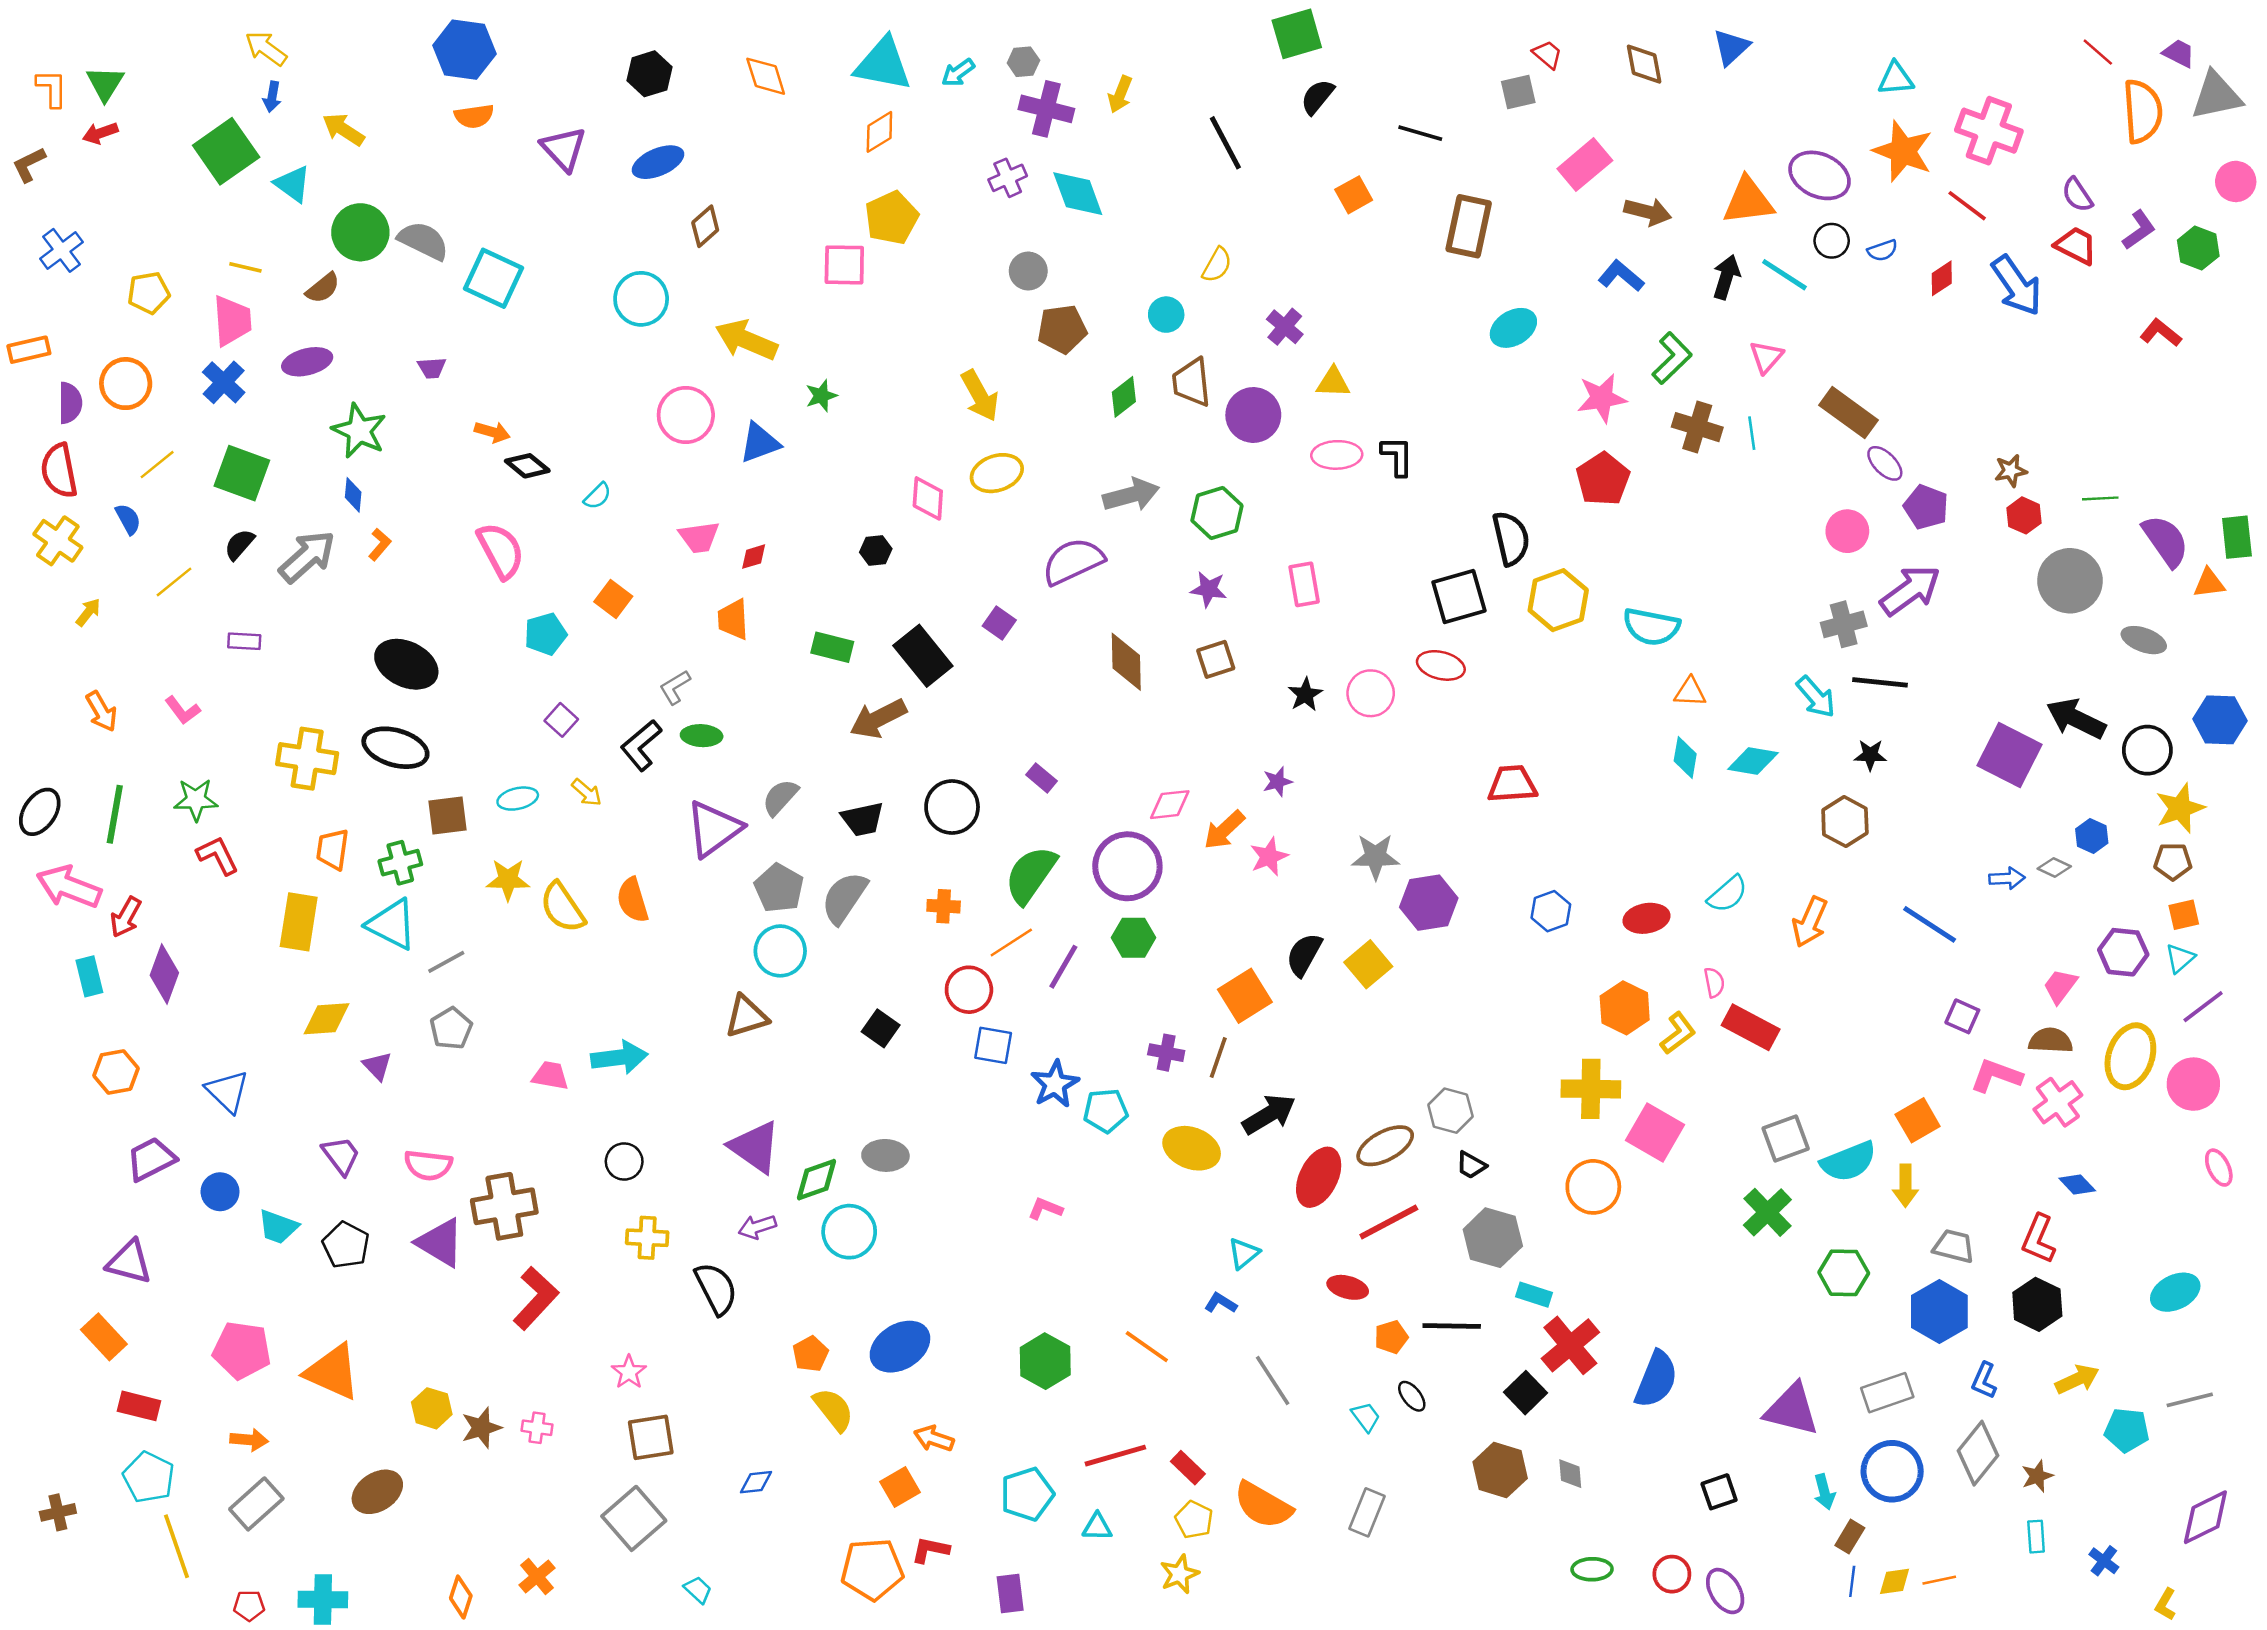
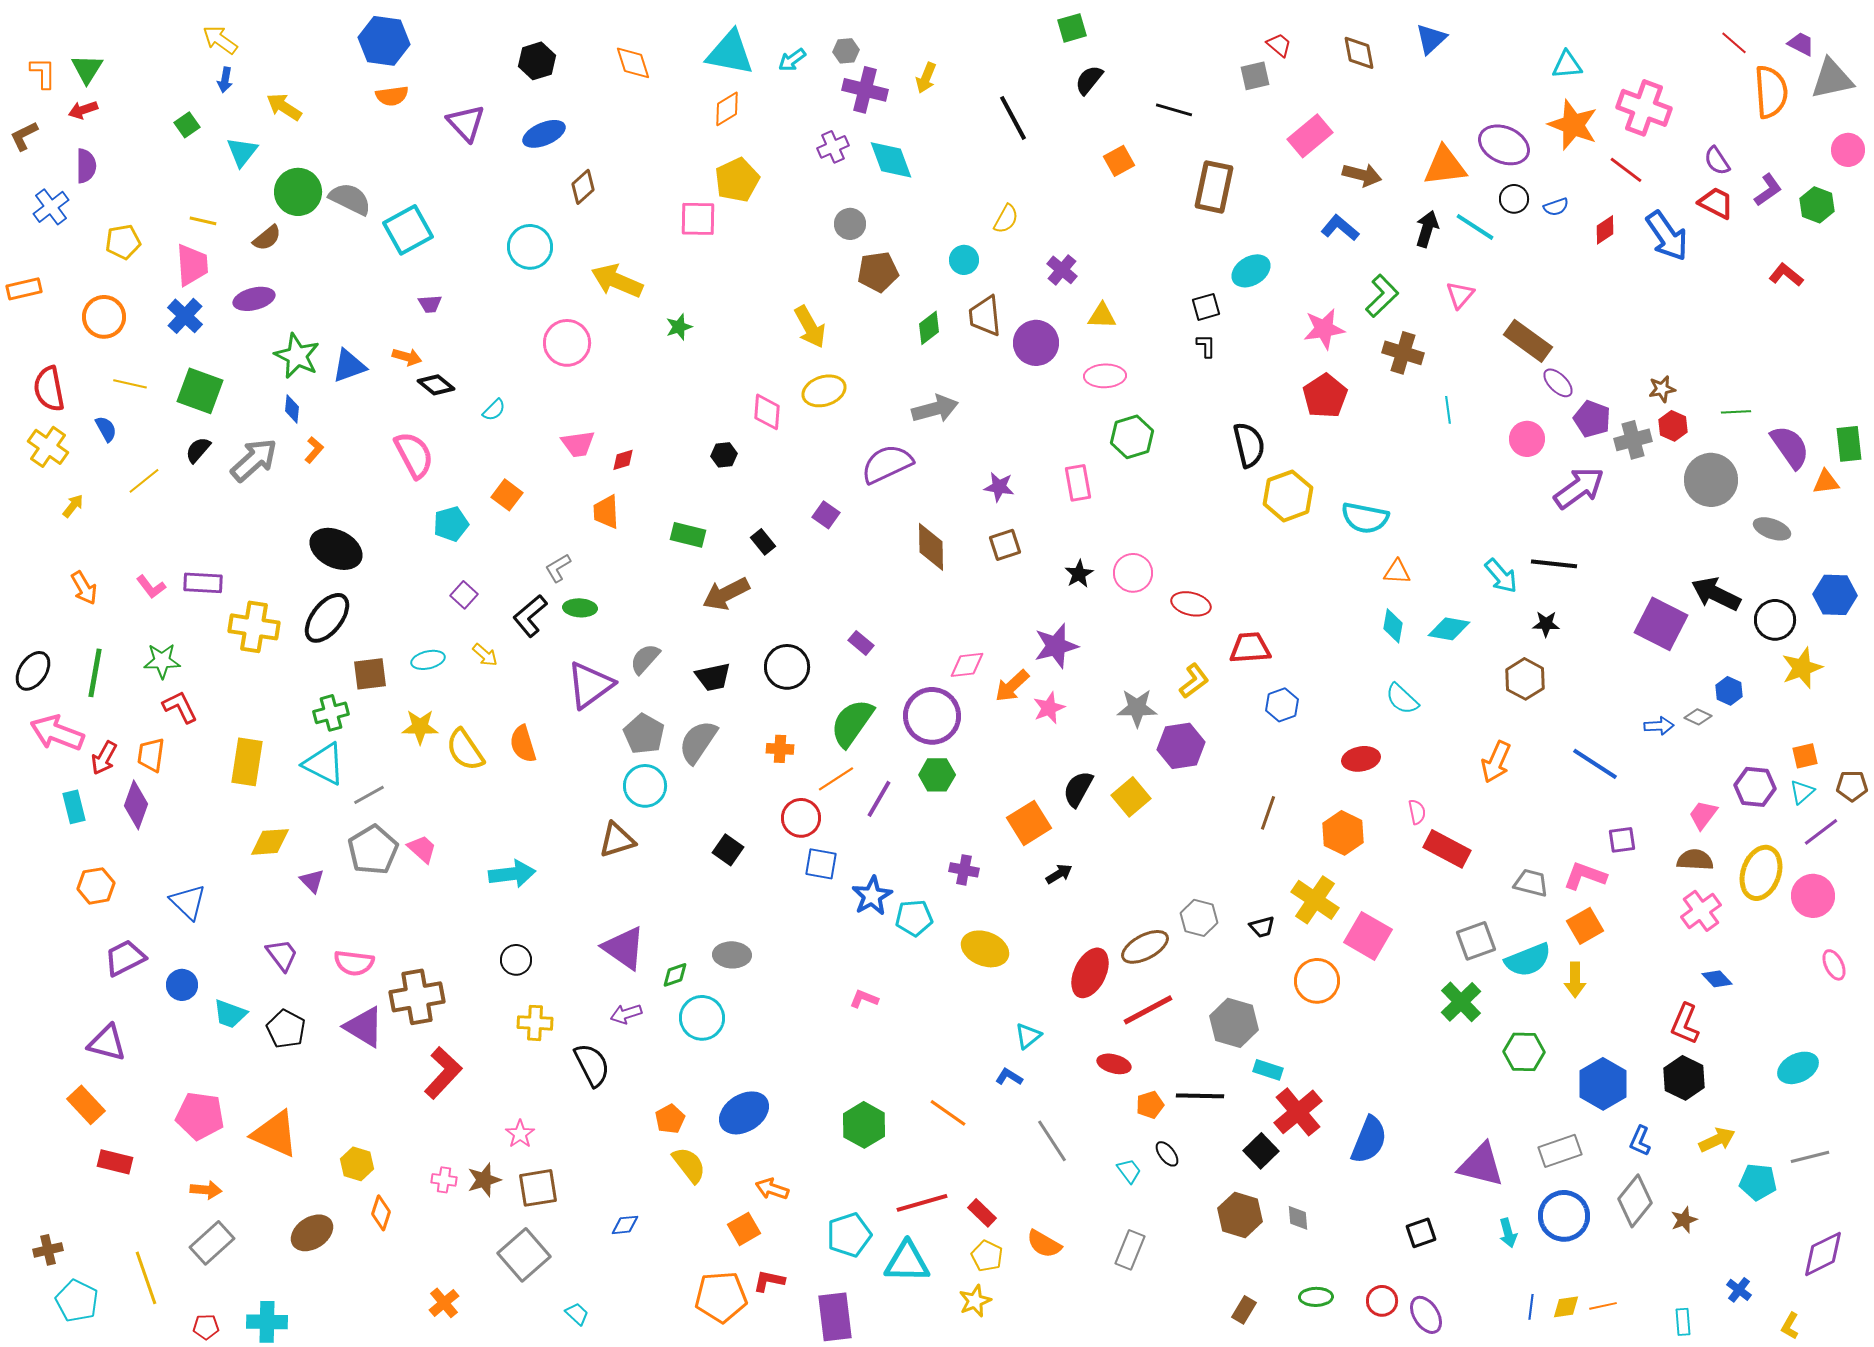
green square: (1297, 34) -> (1072, 28), size x0.7
green square: (226, 151) -> (187, 125), size x0.5
cyan triangle: (293, 184) -> (242, 152), turned 32
cyan square: (493, 278) -> (408, 230), turned 36
purple trapezoid: (432, 368) -> (430, 304), moved
purple semicircle: (70, 403) -> (86, 166), moved
cyan line: (1752, 433) -> (1448, 410), moved
blue triangle: (760, 443) -> (349, 366), moved
black L-shape: (1397, 456) -> (1206, 346), moved, size x0.7
yellow line: (157, 465) -> (130, 384), turned 52
green hexagon: (1217, 513) -> (1132, 437), moved
black square: (1459, 596) -> (1206, 307), moved, size x0.6
gray cross: (1844, 624) -> (1633, 440), moved
purple rectangle: (244, 641) -> (203, 583), moved, size x1.4
black rectangle: (923, 656) -> (763, 542), size x0.5
red ellipse: (1441, 665) -> (1191, 604), moved
black ellipse: (395, 748) -> (327, 618), turned -68
purple star: (1277, 782) -> (1056, 646), size x1.8
orange trapezoid: (333, 849) -> (151, 755), moved
brown pentagon: (2173, 861) -> (1852, 786), moved
cyan semicircle: (1728, 894) -> (1402, 699), moved, turned 84
blue hexagon: (1551, 911) -> (1282, 705), moved
purple square: (1962, 1016) -> (1622, 840), turned -32
gray pentagon: (451, 1028) -> (373, 850), size x1.4
yellow L-shape: (1678, 1033) -> (1194, 681), moved
brown line: (1218, 1057) -> (1268, 813), moved
pink trapezoid: (550, 1076) -> (422, 849), moved, turned 32
pink L-shape: (1996, 1076) -> (1585, 876), moved
yellow cross: (1591, 1089) -> (1315, 900), turned 33
black arrow: (1269, 1114) -> (1059, 874), moved, size x0.6
black trapezoid: (1471, 1165) -> (1262, 927), moved, turned -44
green diamond: (817, 1180) -> (675, 975), size x0.7
gray trapezoid: (1954, 1246) -> (1531, 883), moved
brown star: (481, 1428) -> (484, 1180), moved
cyan pentagon: (149, 1477) -> (77, 1301), moved
orange semicircle: (1263, 1505) -> (1044, 1244), size x0.7
cyan triangle: (1097, 1527) -> (907, 1262), size x1.8
brown rectangle: (1850, 1537) -> (1244, 1310), moved
cyan rectangle: (2036, 1537) -> (1683, 1322), moved
purple rectangle: (1010, 1593) -> (835, 1317), size x1.5
orange diamond: (461, 1597) -> (381, 1213), moved

